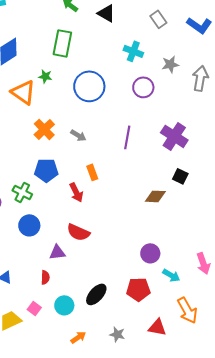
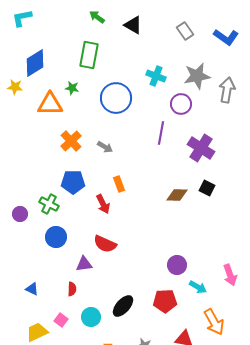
cyan cross: (133, 51) -> (156, 76), moved
gray star: (170, 64) -> (197, 76), size x1.5
purple circle: (143, 87) -> (181, 104), moved
orange triangle: (23, 92) -> (50, 104), turned -36
purple line: (127, 137) -> (161, 133), moved
brown diamond: (155, 196) -> (177, 195), moved

